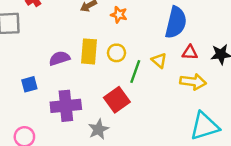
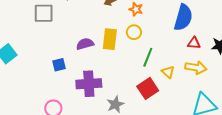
yellow circle: (116, 53) -> (134, 32), moved
yellow triangle: (159, 61) -> (168, 72), moved
red square: (117, 100) -> (148, 88), moved

